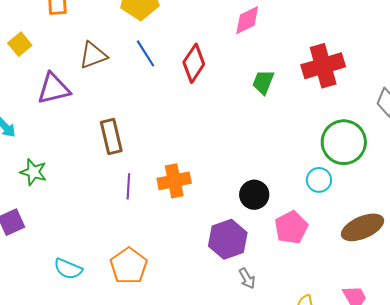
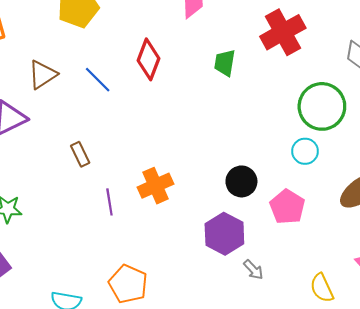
blue line: (145, 53) -> (98, 80), moved
brown rectangle: (111, 136) -> (80, 154), size x0.7

